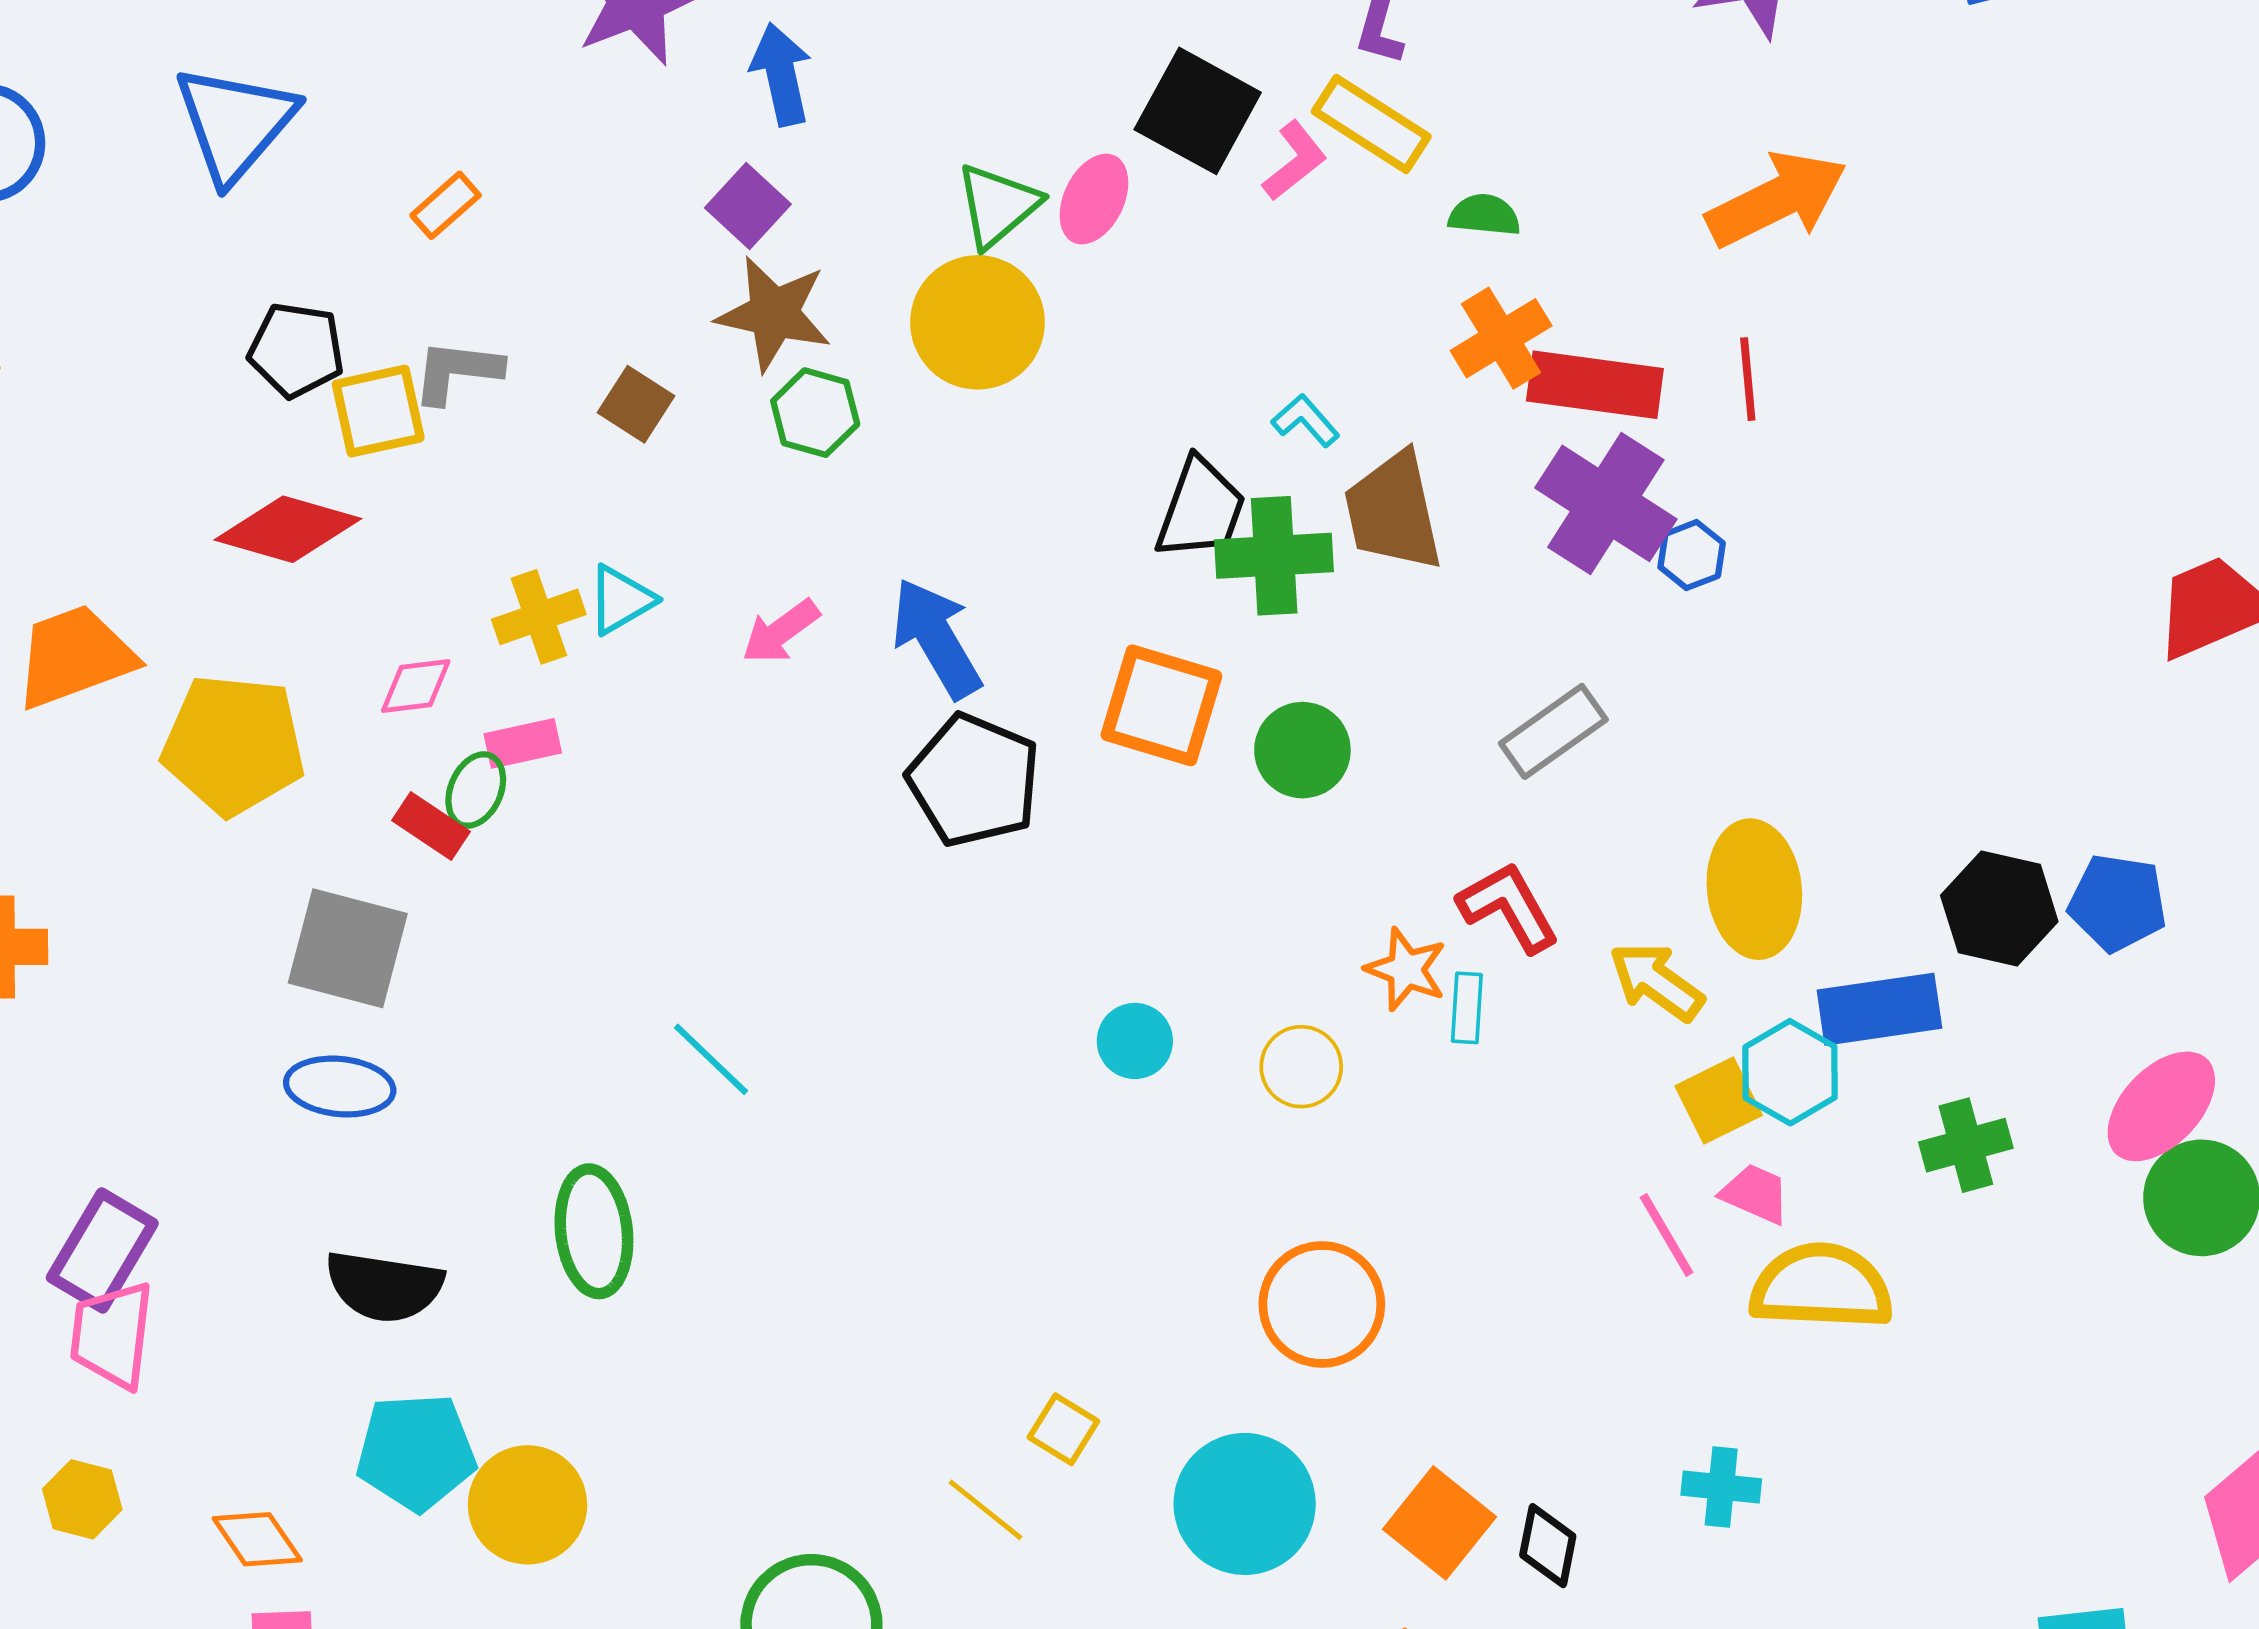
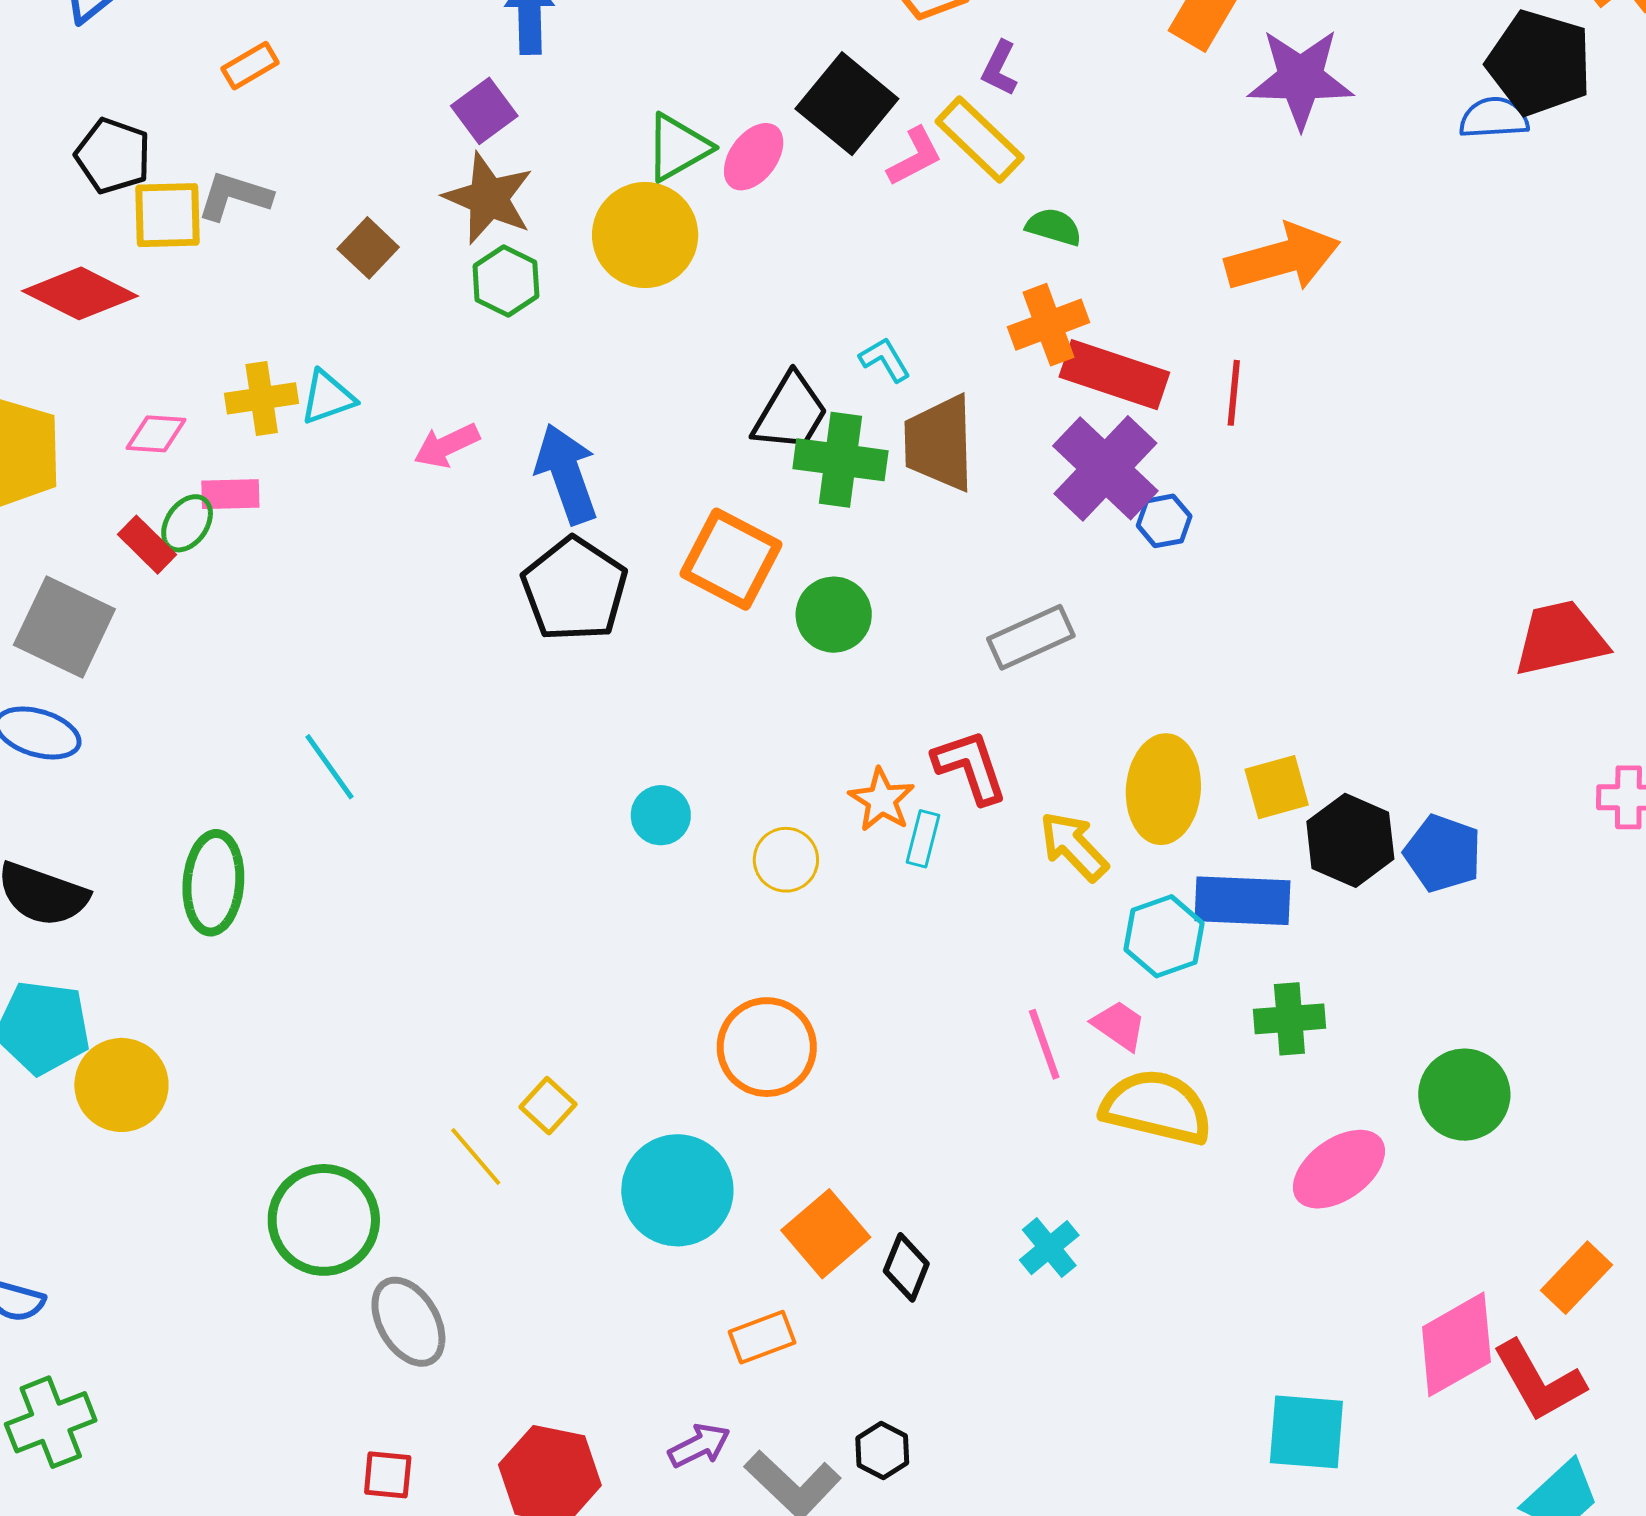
yellow square: (1719, 1101) -> (1277, 787), moved
pink ellipse: (2161, 1106) -> (1339, 1169), moved
cyan cross: (1721, 1487) -> (1049, 1248), turned 34

